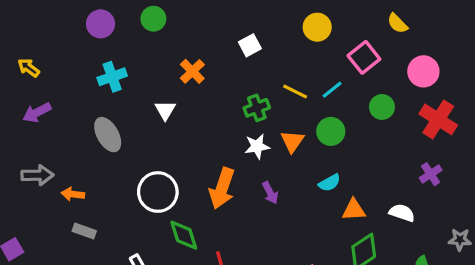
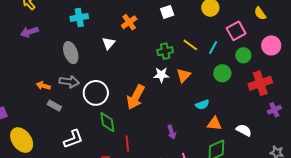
cyan line: (332, 90) -> (213, 48), turned -32
green circle: (382, 107) -> (243, 55), moved
red cross: (438, 119) -> (260, 83), moved, turned 30
green circle: (331, 131) -> (222, 73), moved
purple cross: (431, 174) -> (274, 110), moved
gray arrow: (37, 175) -> (69, 82), moved
purple arrow: (270, 193) -> (172, 132), moved
gray rectangle: (84, 231) -> (54, 106), moved

